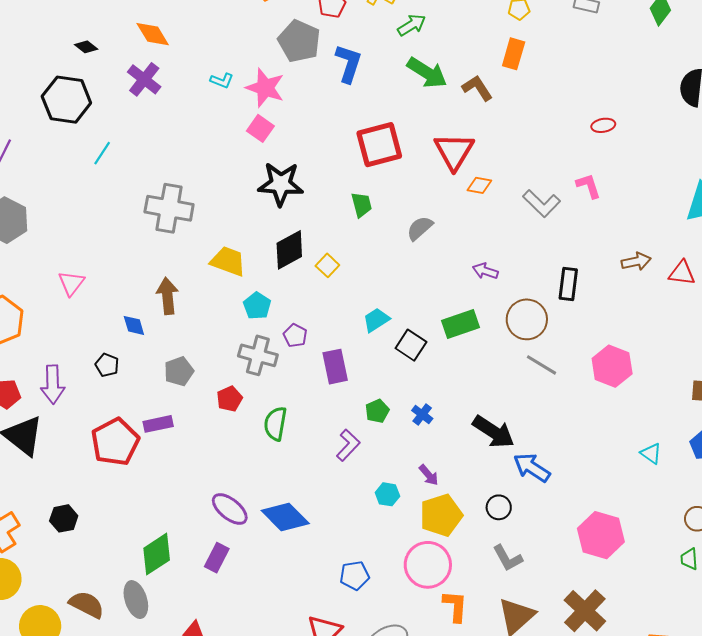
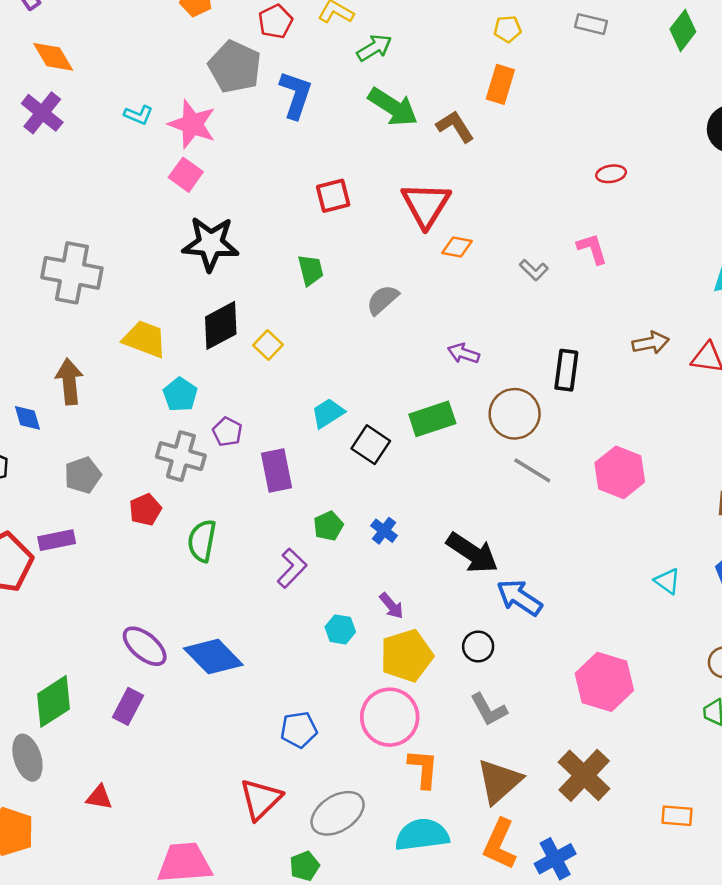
red square: (379, 145) -> (333, 196), size x0.6
gray L-shape: (542, 203) -> (534, 270), size x0.6

